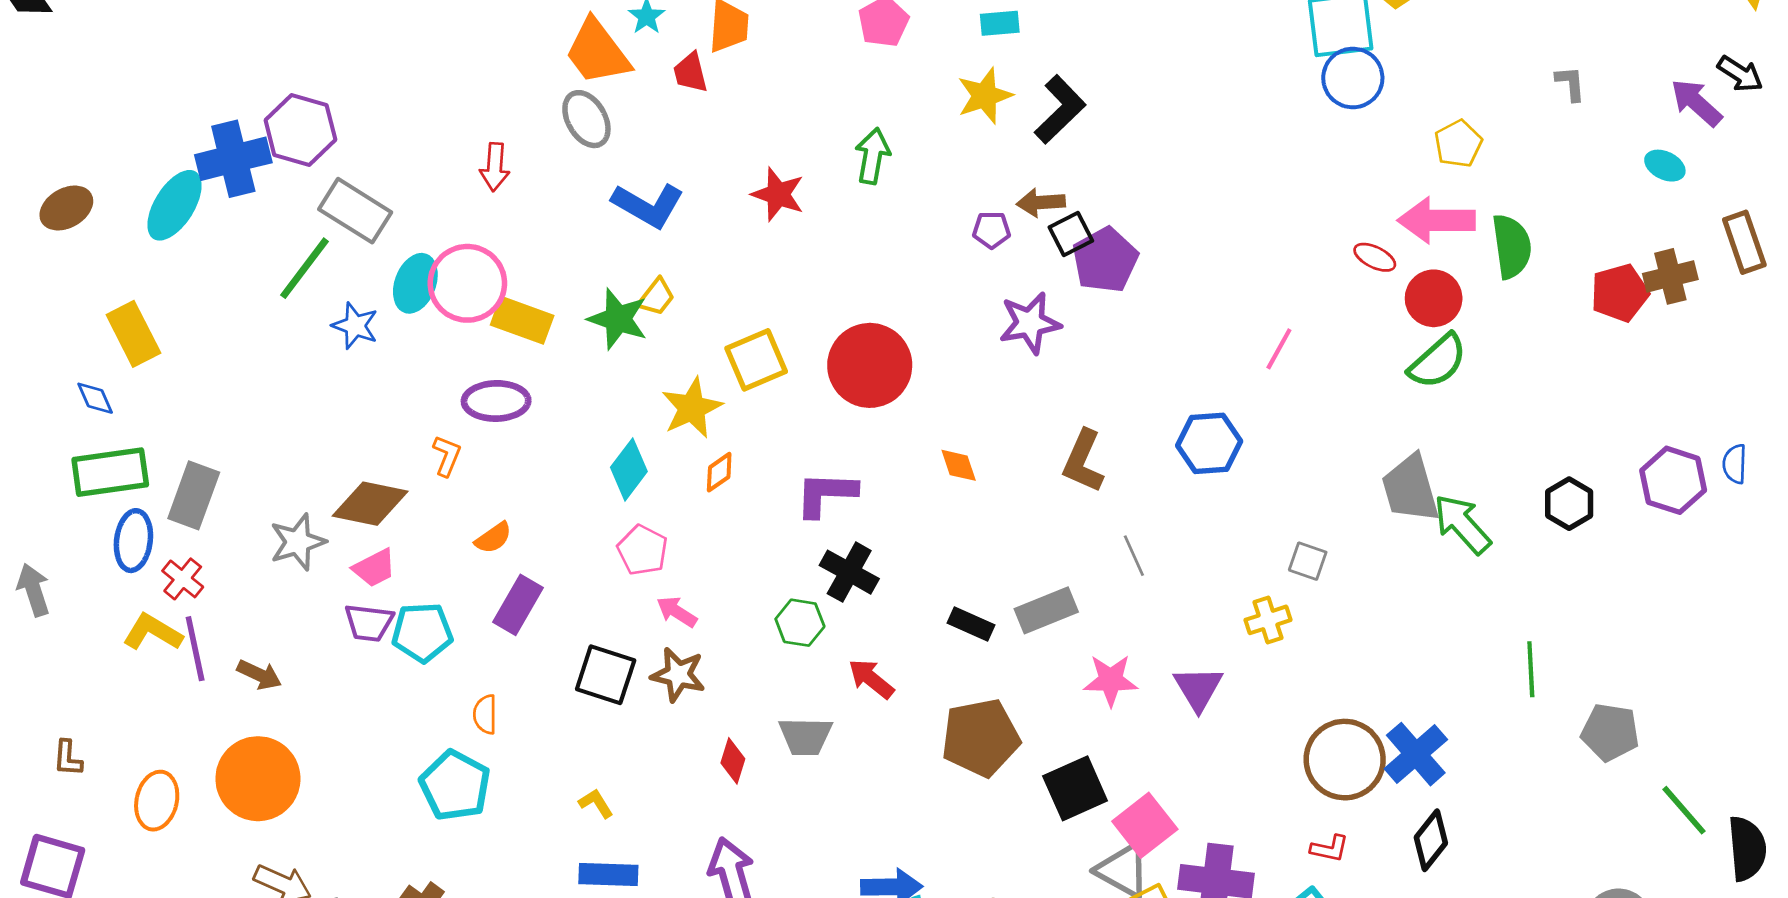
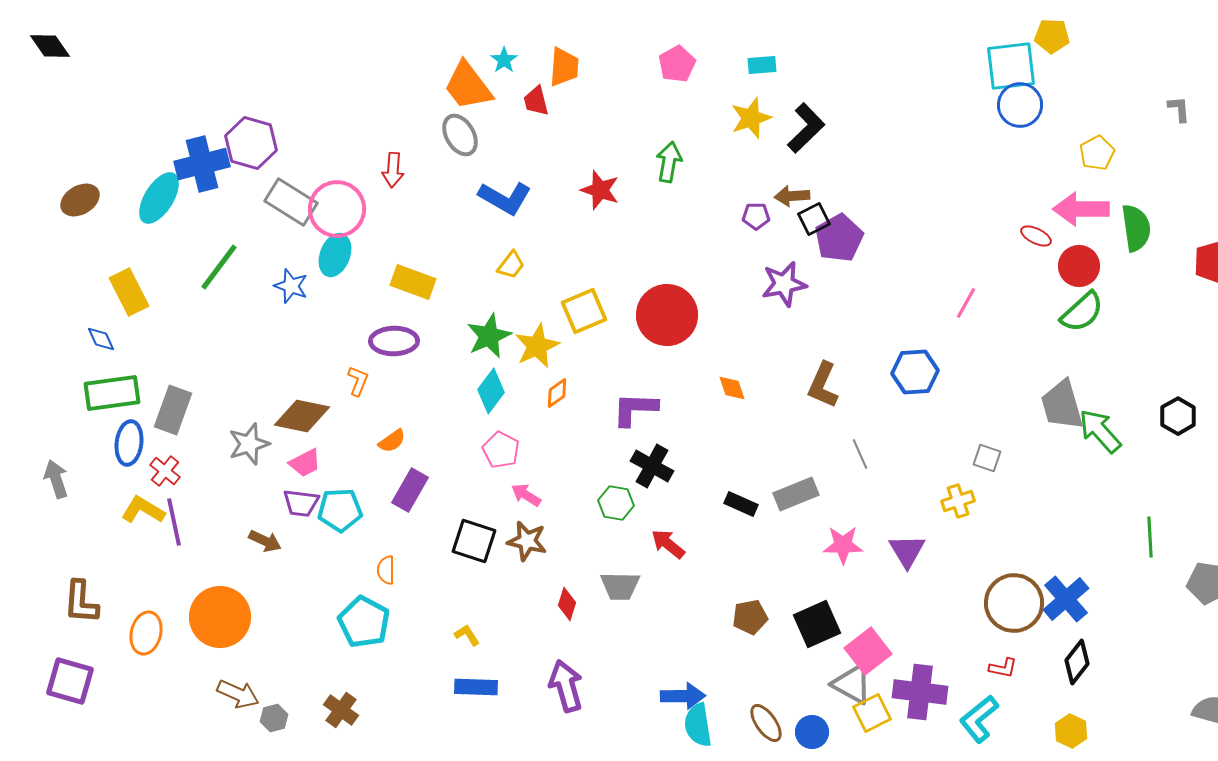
green line: (305, 268) -> (219, 267), moved
pink circle: (467, 283) -> (337, 209), moved
green star: (618, 319) -> (489, 336), moved, turned 30
brown arrow: (259, 675) -> (265, 541), moved
brown pentagon: (981, 738) -> (750, 617), moved, size x0.6
brown L-shape: (68, 758) -> (81, 602), size x1.6

